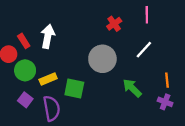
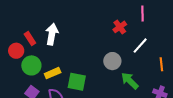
red cross: (114, 24) -> (120, 27), moved
gray circle: (102, 59) -> (112, 61), moved, size x0.7
orange line: (167, 80) -> (161, 64), moved

